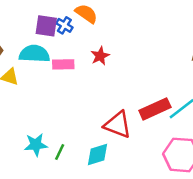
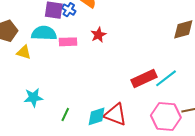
red triangle: (118, 125) -> (115, 115), moved
cyan star: (36, 145) -> (33, 98), moved

